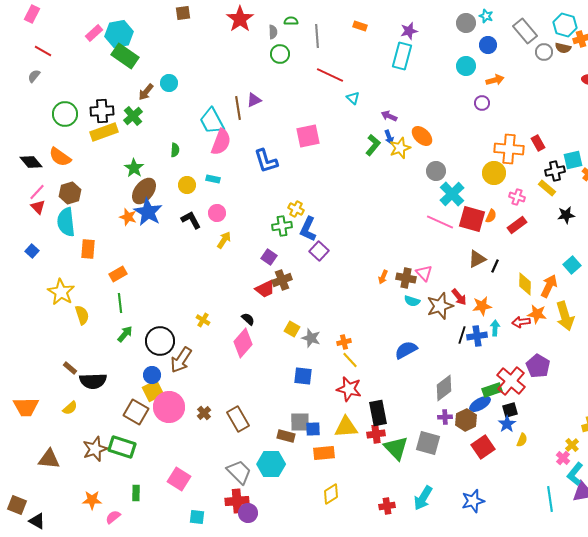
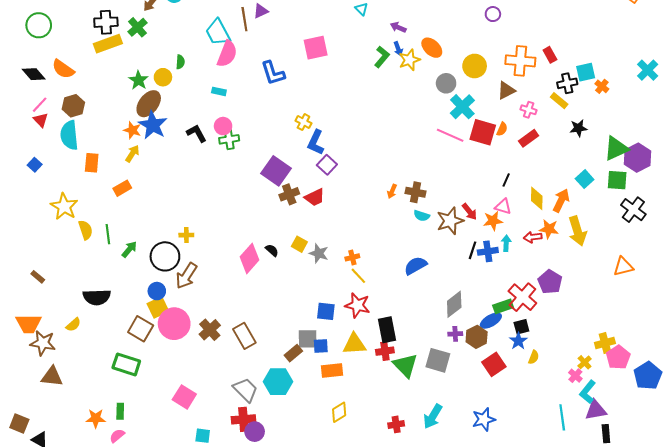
green circle: (65, 114) -> (39, 25), moved
yellow circle: (494, 173) -> (475, 66), moved
yellow circle: (187, 185) -> (163, 77), moved
green cross: (282, 226) -> (229, 139), moved
yellow arrow: (224, 240) -> (132, 154), moved
purple square: (269, 257) -> (276, 171), size x1.8
brown triangle: (477, 259) -> (506, 90), moved
pink triangle: (424, 273) -> (503, 207), moved, turned -30
red trapezoid: (265, 289) -> (315, 197), moved
green line: (120, 303) -> (108, 234), moved
black semicircle: (248, 319) -> (272, 250), moved
yellow cross: (203, 320) -> (186, 235), moved, turned -32
brown rectangle: (70, 368) -> (38, 277), moved
blue square: (303, 376) -> (326, 311), moved
brown cross: (204, 413) -> (210, 330), size x1.5
brown rectangle: (286, 436) -> (293, 353), turned -54
brown star: (95, 449) -> (43, 343), moved, turned 30
green rectangle: (136, 493) -> (120, 411), moved

